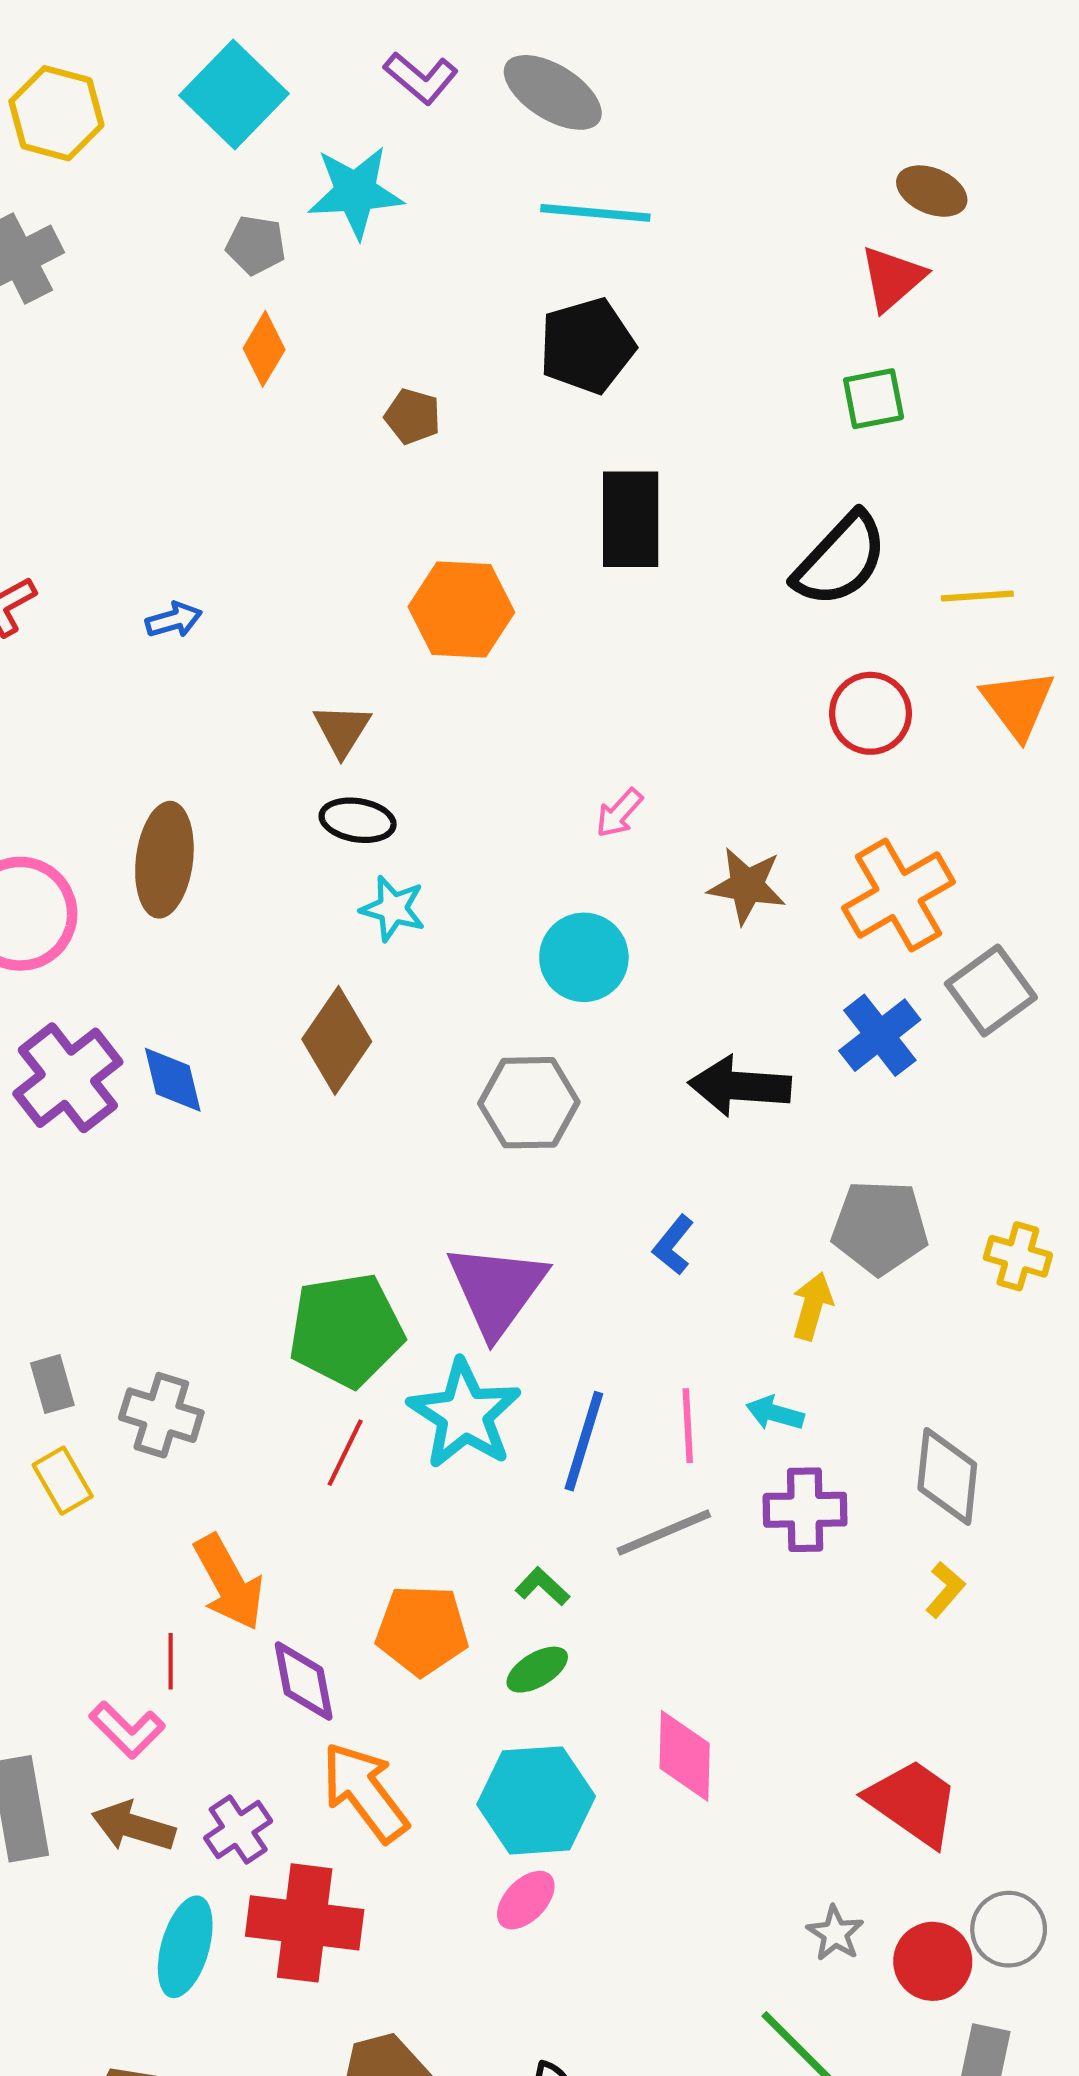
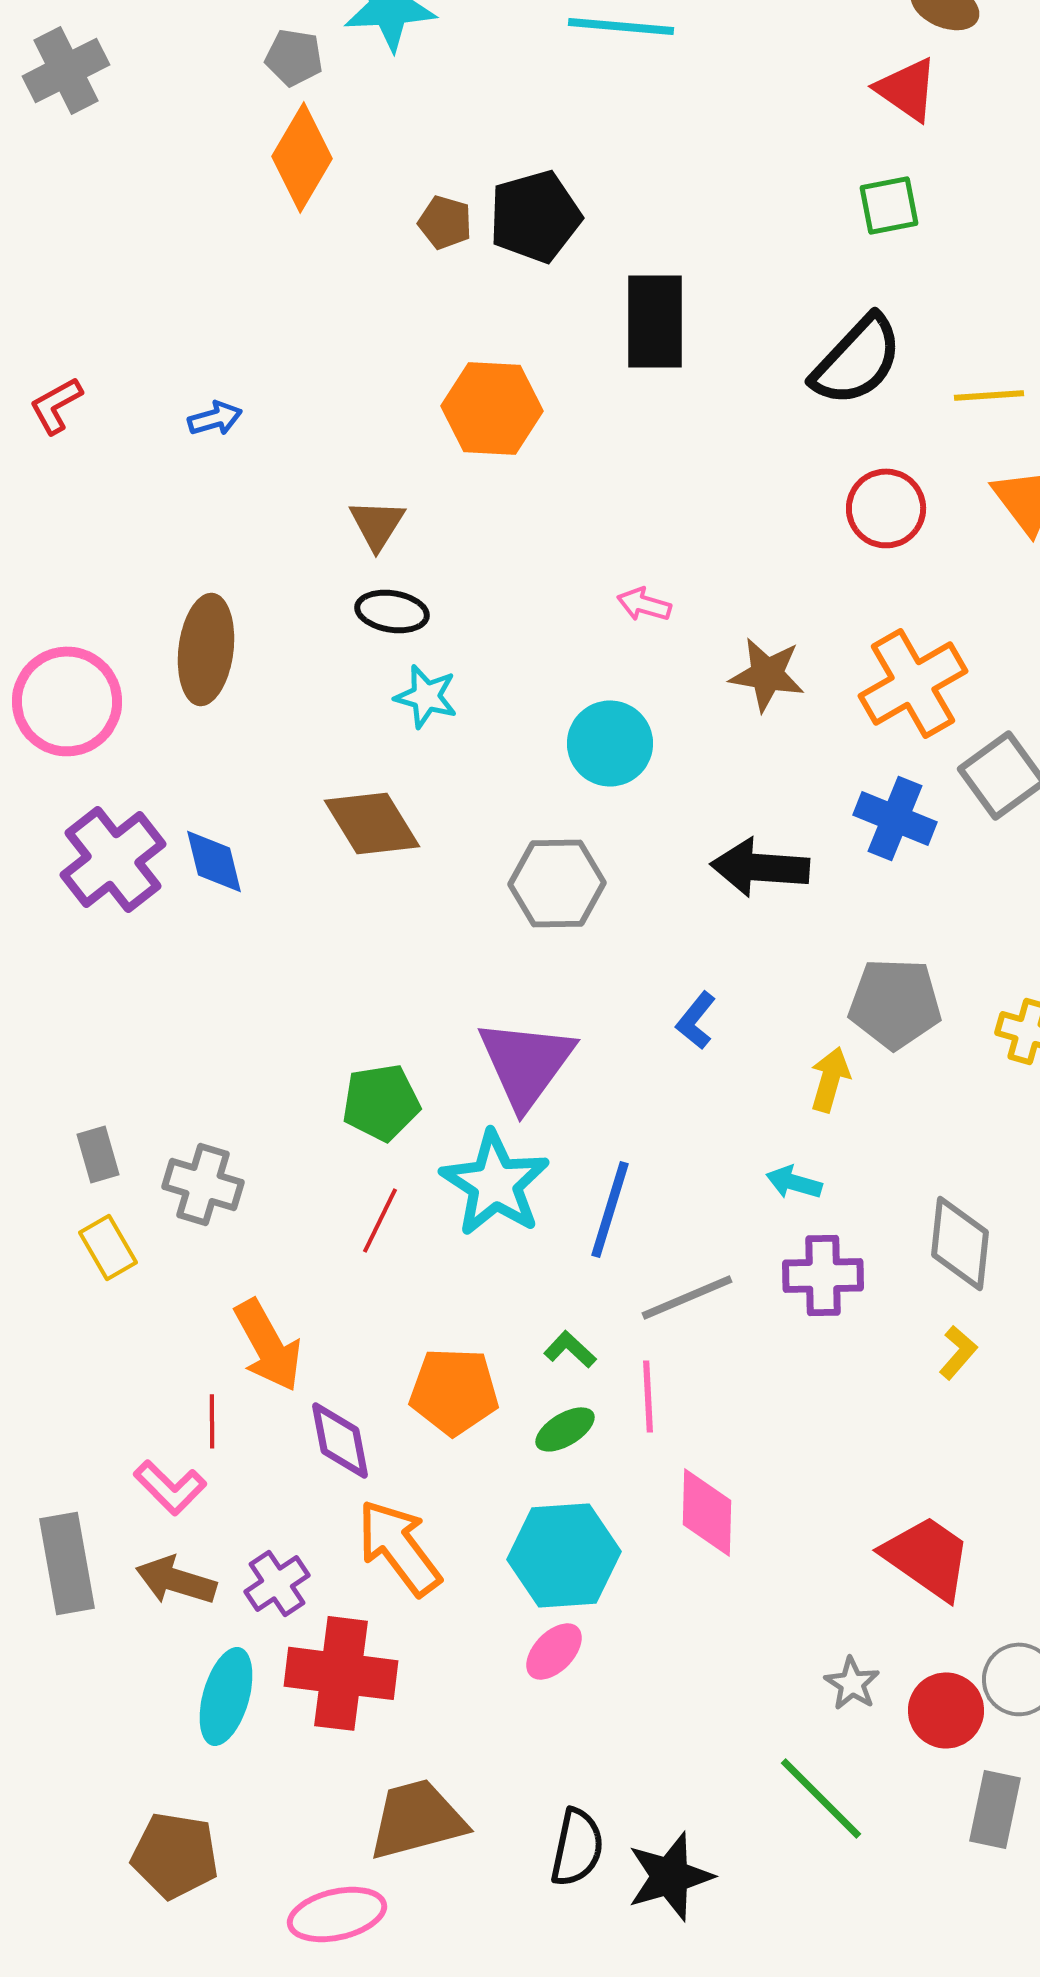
red triangle: (892, 278) -> (907, 89), turned -44
black pentagon: (587, 346) -> (535, 216), moved
orange diamond: (264, 349) -> (302, 157), size x1.5
pink arrow: (619, 813) -> (644, 604), turned 64
blue cross: (880, 1035) -> (895, 818), turned -30
brown diamond: (337, 1040) -> (372, 823), turned -66
green pentagon: (346, 1330) -> (381, 1102), size x0.7
pink line: (688, 1426) -> (648, 1396), moved

